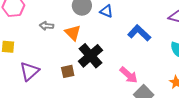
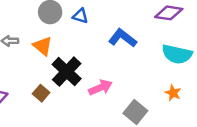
brown square: (68, 71) -> (41, 93), turned -32
pink arrow: (129, 75) -> (100, 88), moved, turned -60

